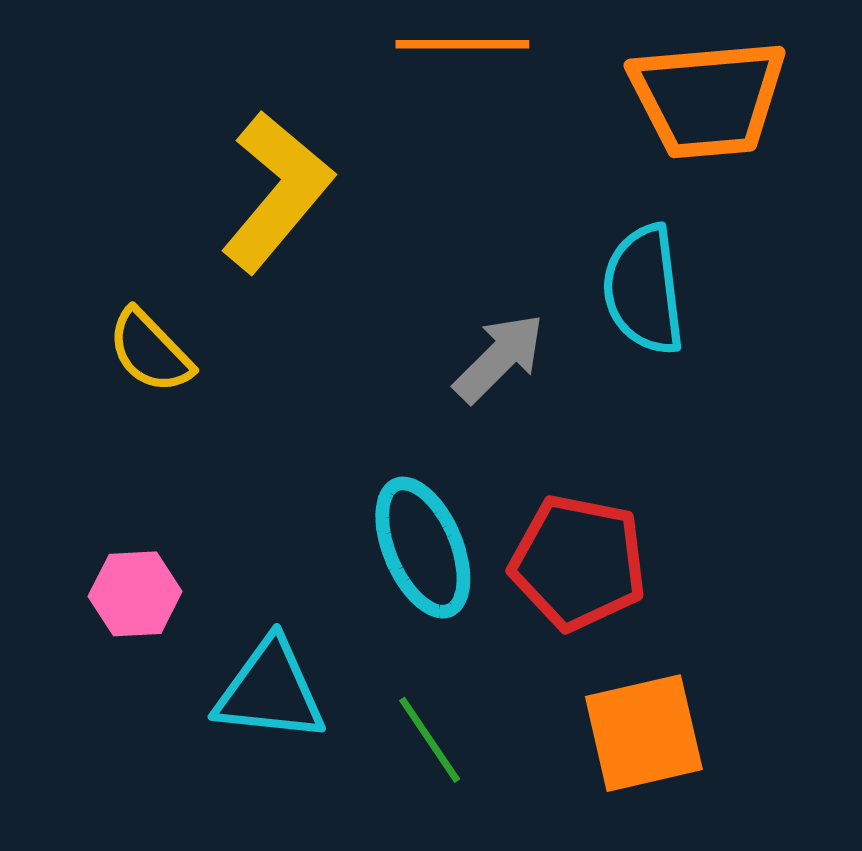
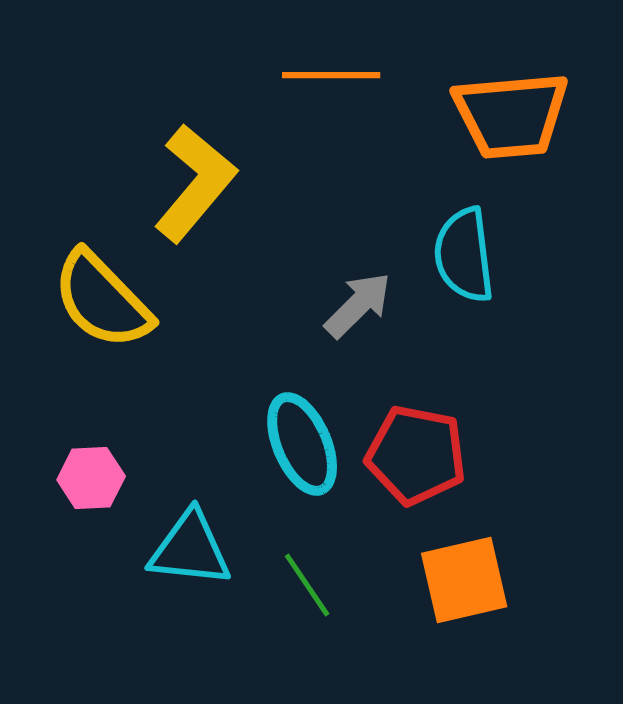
yellow semicircle: (150, 351) -> (102, 300), size x1.6

